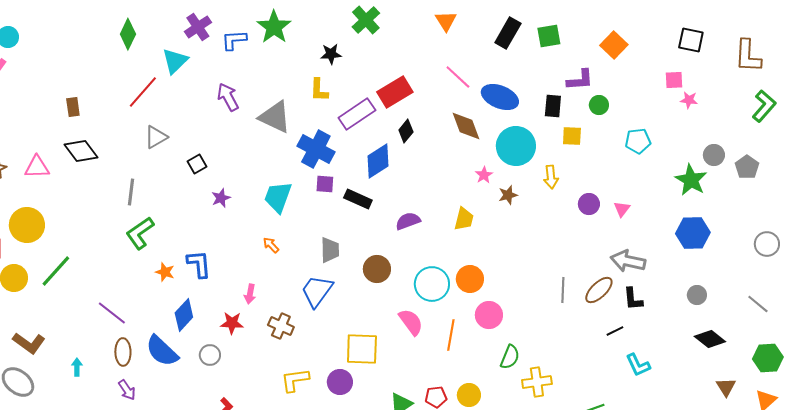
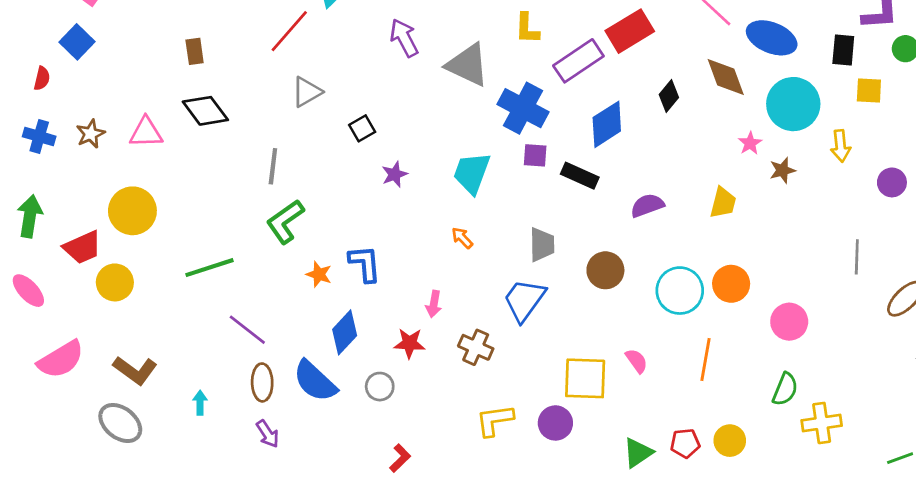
black diamond: (406, 131) -> (669, 96), moved
green line: (56, 271) -> (209, 268), moved, turned 30
gray line: (563, 290) -> (857, 257), moved
pink circle: (489, 315) -> (789, 322), moved
pink semicircle: (411, 322) -> (637, 361), moved, size x0.7

